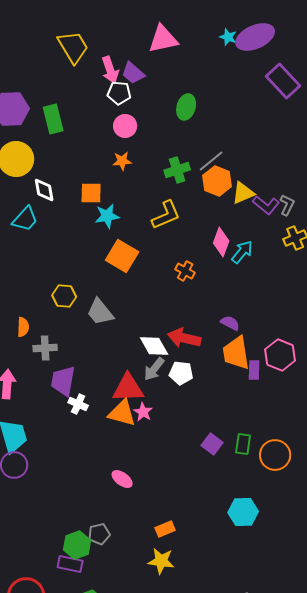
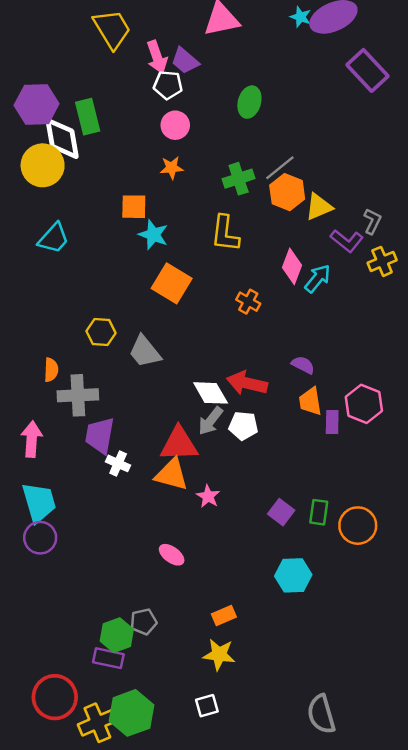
white diamond: (44, 190) -> (62, 139), moved, size x1.5
purple L-shape: (266, 205) -> (347, 241), moved
yellow L-shape: (166, 215) -> (225, 233), turned 120
cyan star: (107, 216) -> (153, 235), turned 30
gray cross: (45, 348) -> (78, 395), size x1.4
orange trapezoid: (236, 353) -> (310, 401), size x0.7
pink star: (143, 412) -> (208, 496), moved
cyan hexagon: (243, 512) -> (293, 575), moved

